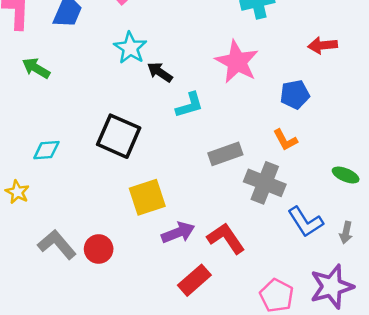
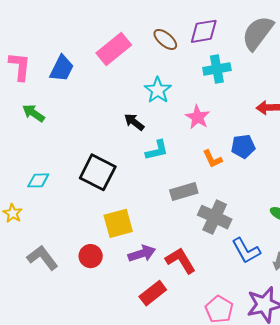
cyan star: (130, 48) -> (158, 90), moved
pink star: (237, 62) -> (198, 117), size x0.7
orange L-shape: (285, 140) -> (212, 159), moved
red circle: (99, 249) -> (91, 256), moved

